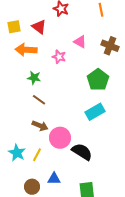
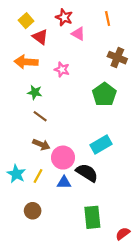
yellow square: (14, 27) -> (26, 21), moved, turned -32
pink triangle: (80, 42) -> (78, 34), moved
cyan rectangle: (95, 112) -> (101, 144), moved
blue triangle: (54, 179) -> (64, 183), moved

